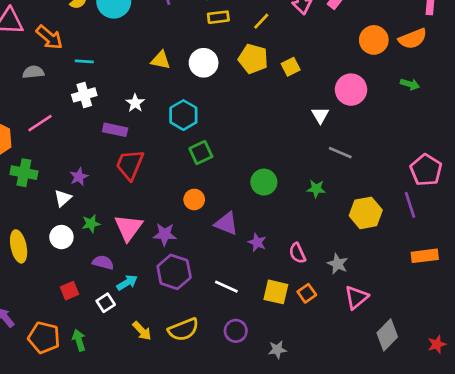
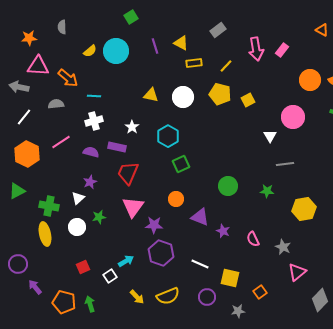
gray line: (340, 153) -> (285, 164), turned -30
green cross: (24, 173) -> (49, 206), moved
pink triangle: (128, 228) -> (133, 207), moved
purple semicircle: (103, 262) -> (91, 152), moved
yellow square: (276, 292) -> (230, 278), moved
orange square: (307, 293) -> (260, 292), moved

